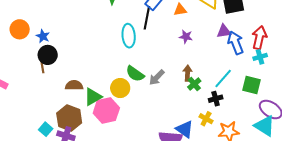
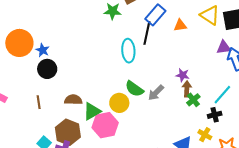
orange circle: (20, 29) -> (19, 43), size x1.4
purple star: (186, 37) -> (183, 75), moved
brown line: (42, 66) -> (39, 102), moved

